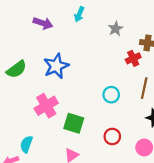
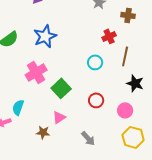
red cross: (133, 58) -> (109, 36), moved
green square: (74, 123) -> (61, 88), turned 30

